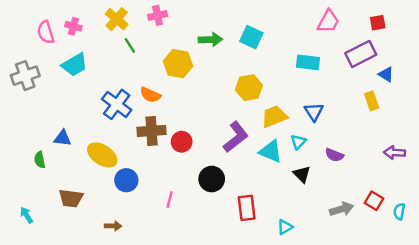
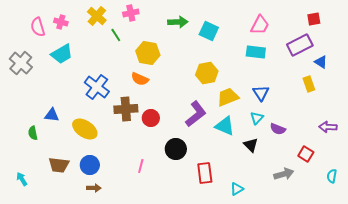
pink trapezoid: (328, 21) -> (260, 25), moved
green arrow: (210, 40) -> (178, 22), moved
green line: (130, 46) -> (116, 35), moved
gray cross: (25, 76) -> (21, 63), turned -30
orange semicircle: (150, 95) -> (140, 79), moved
cyan triangle: (298, 142) -> (257, 118), moved
blue circle: (126, 180) -> (90, 165), moved
red square: (374, 201) -> (306, 154), moved

